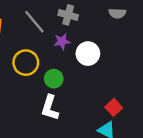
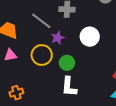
purple star: (62, 41) -> (58, 38), moved

